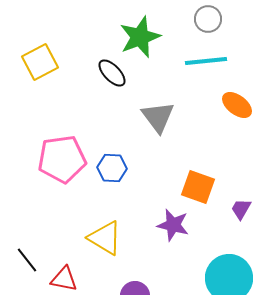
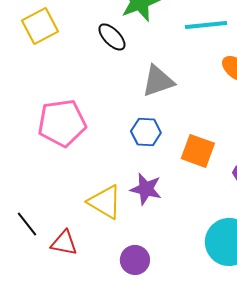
gray triangle: (158, 117) -> (158, 81), turned 48
blue hexagon: (112, 168) -> (146, 132), moved
purple star: (173, 225) -> (146, 189), moved

